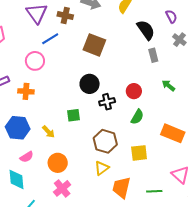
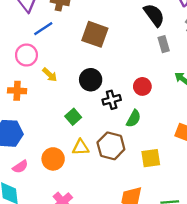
green square: (74, 115) -> (73, 117), turned -32
green semicircle: (137, 117) -> (134, 119), moved
yellow arrow: (48, 132) -> (50, 75), moved
orange circle: (58, 163) -> (53, 159), moved
yellow triangle: (102, 168) -> (81, 147), moved, turned 35

